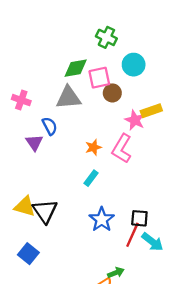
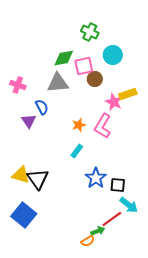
blue star: (102, 219) -> (96, 178), moved
red line: (132, 235) -> (112, 219), moved, turned 30
blue square: (28, 254) -> (24, 215), size x1.4

